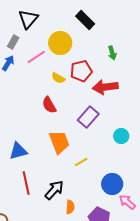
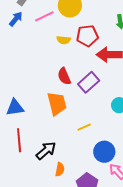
yellow semicircle: (58, 78) -> (64, 40), turned -32
red semicircle: (49, 105) -> (64, 76), moved
yellow line: (81, 162) -> (84, 127), moved

